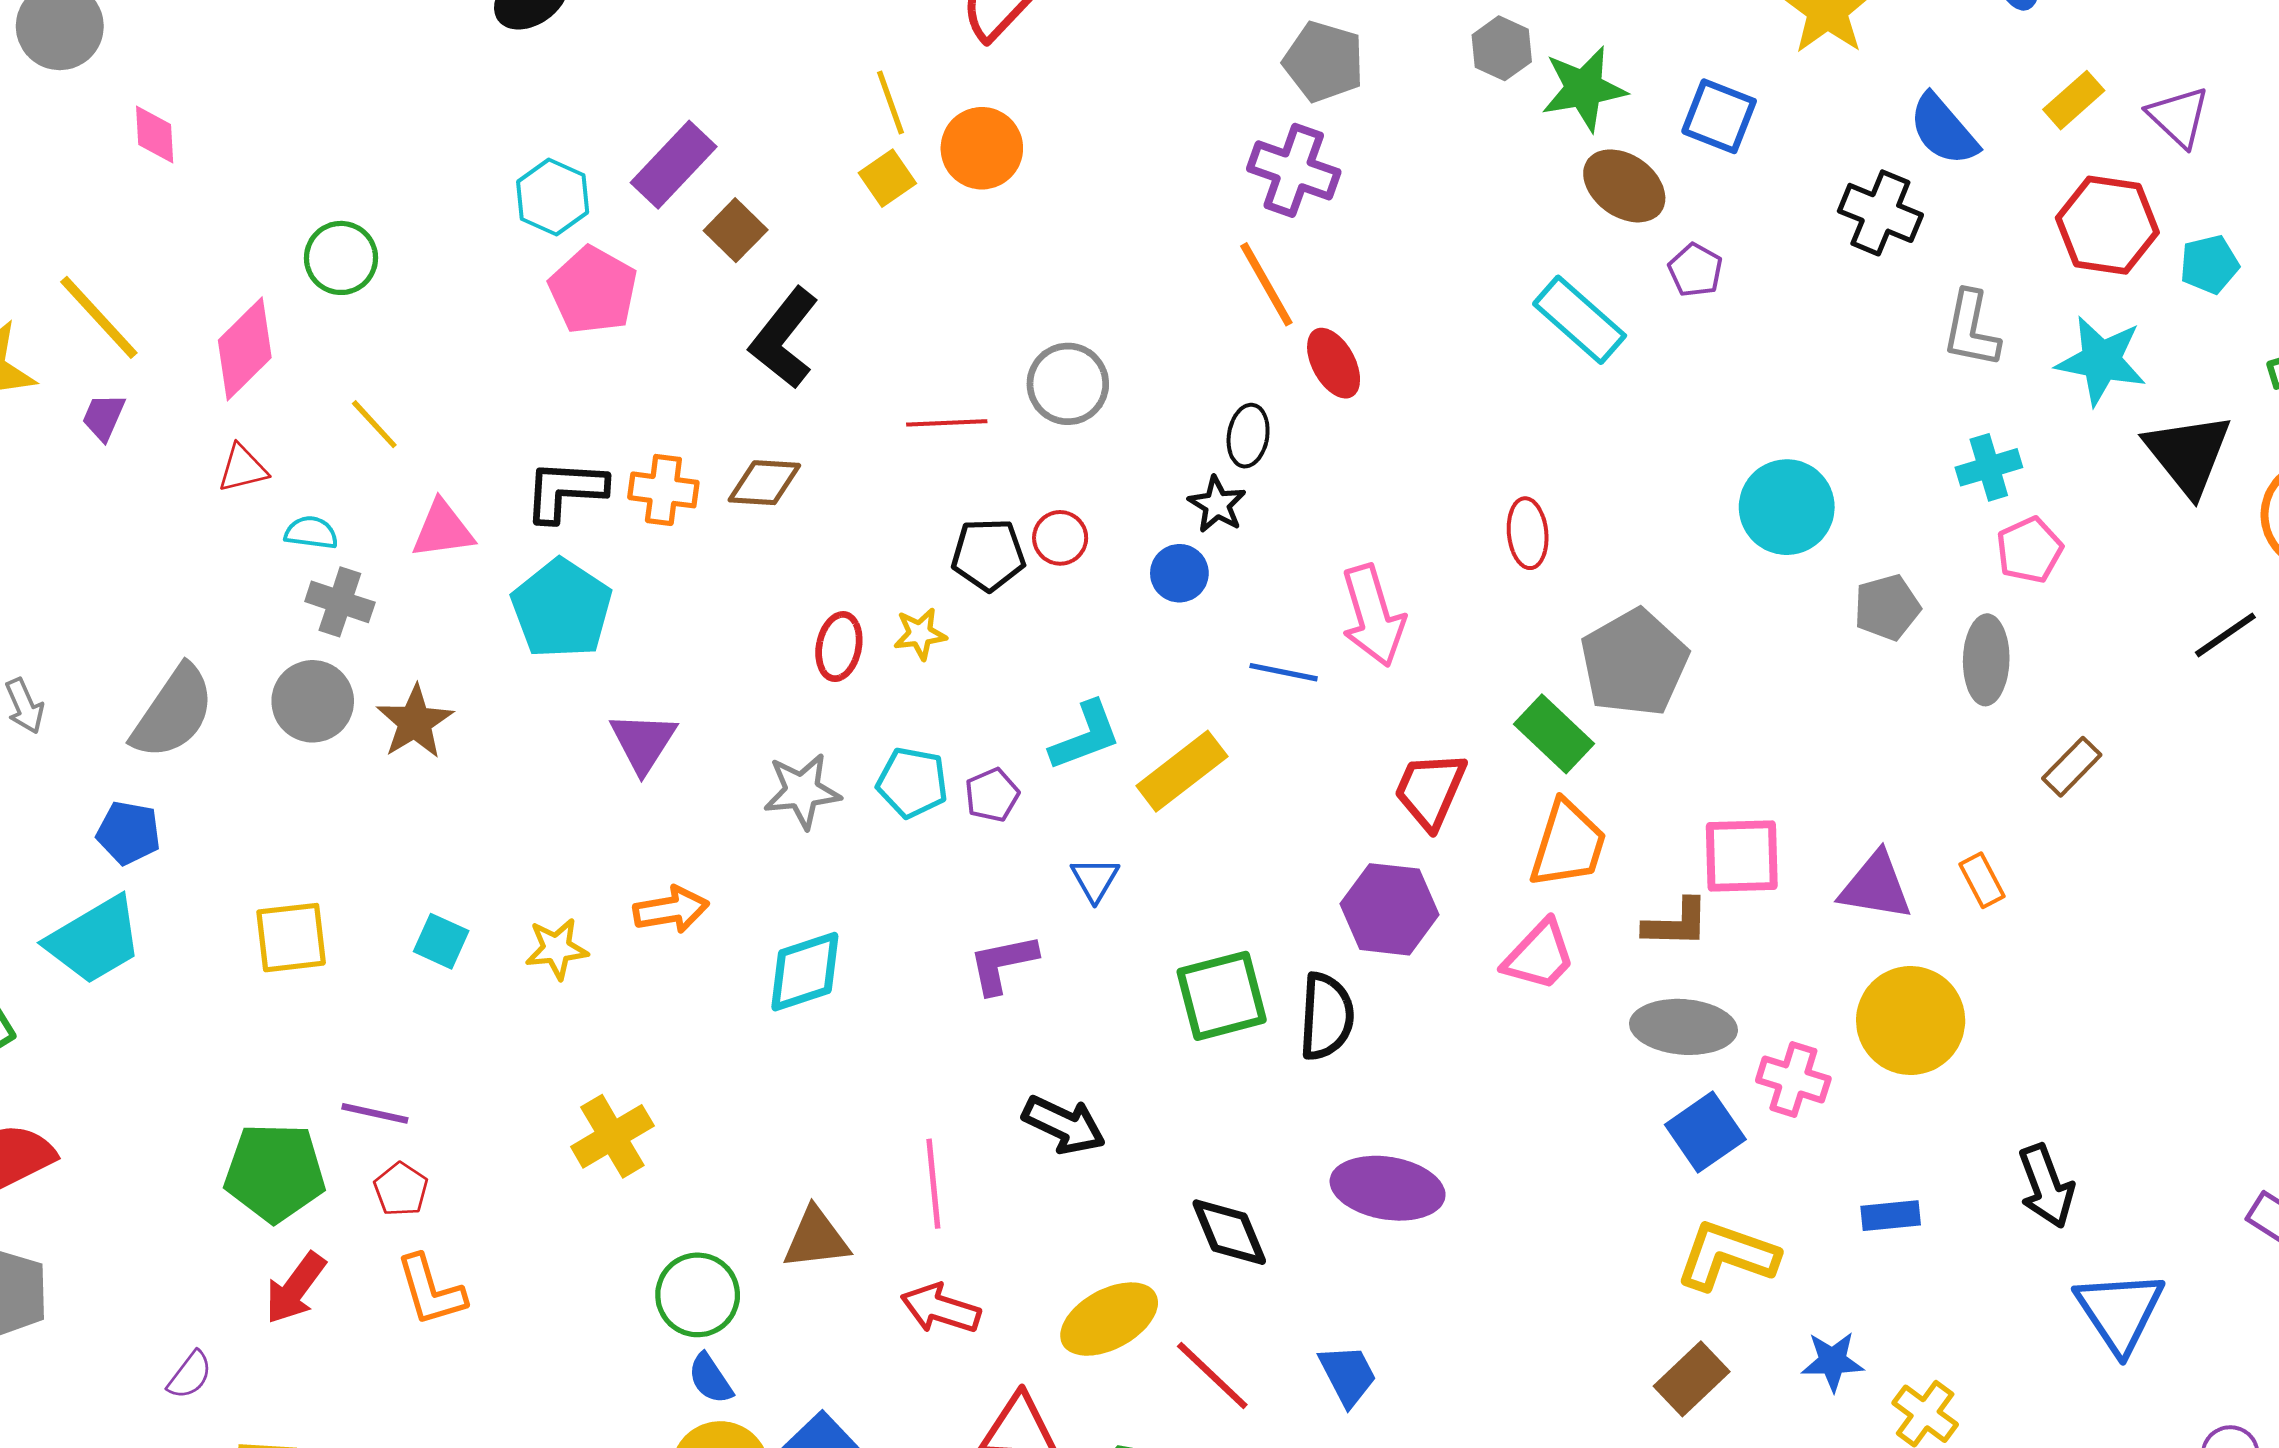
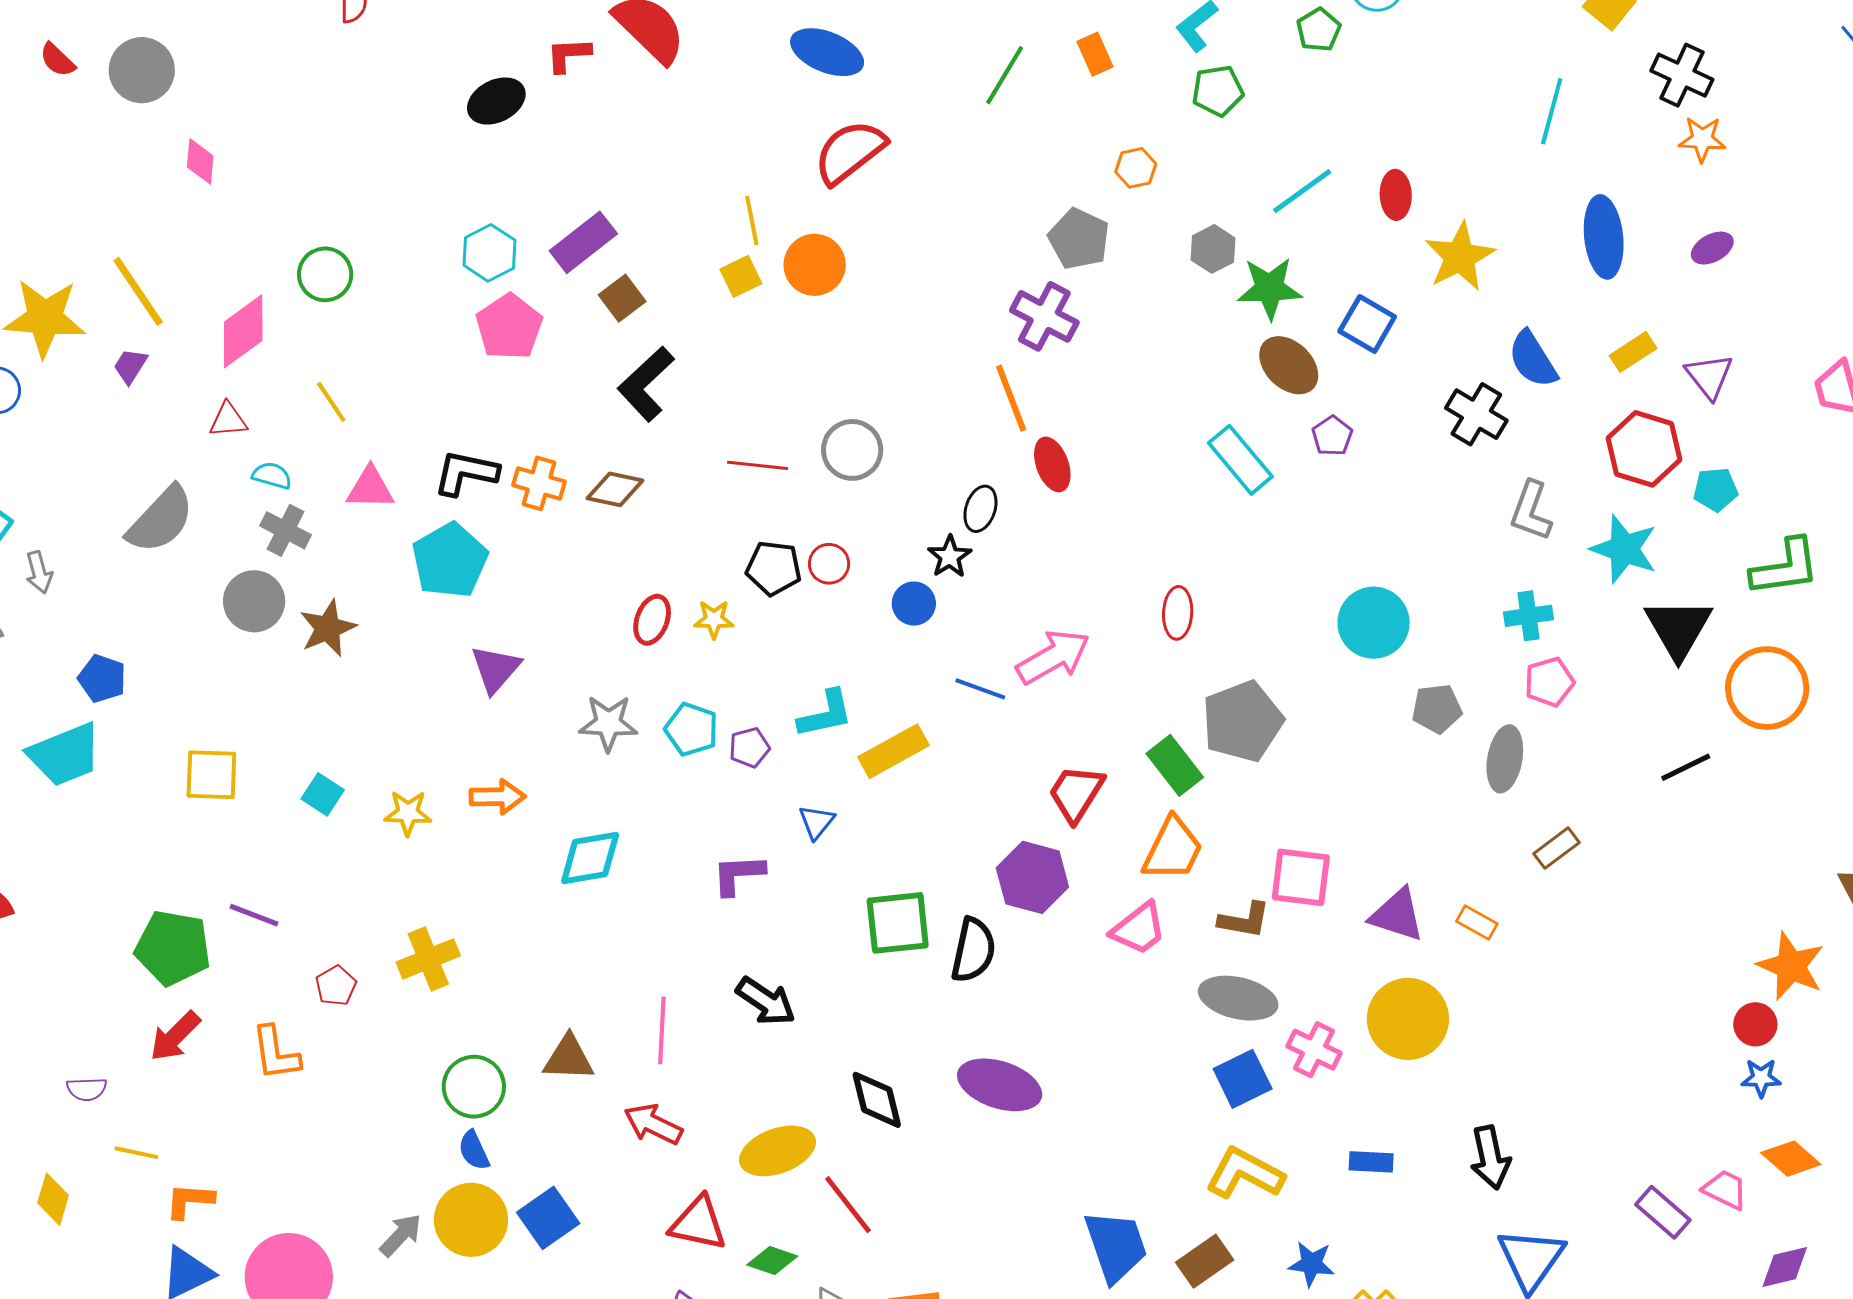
pink arrow: (1373, 616) -> (1053, 657), turned -112
gray semicircle: (173, 712) -> (161, 520), moved
orange rectangle: (1982, 880) -> (1477, 923), turned -42
red pentagon: (401, 1189) -> (336, 986), moved
purple semicircle: (190, 1375) -> (87, 1089), turned 42
blue trapezoid: (1348, 1375) -> (1116, 1246), moved, size x1.5

